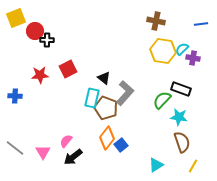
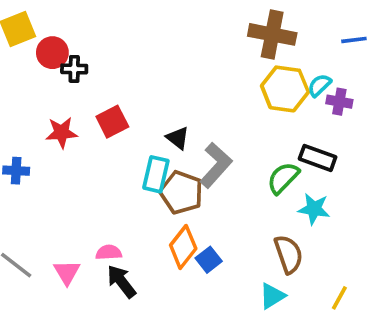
brown cross: (156, 21) -> (272, 34), size x1.4
pink semicircle: (66, 141) -> (109, 252), turned 48
brown semicircle: (182, 142) -> (289, 254), moved
black arrow: (73, 157) -> (121, 281), turned 90

